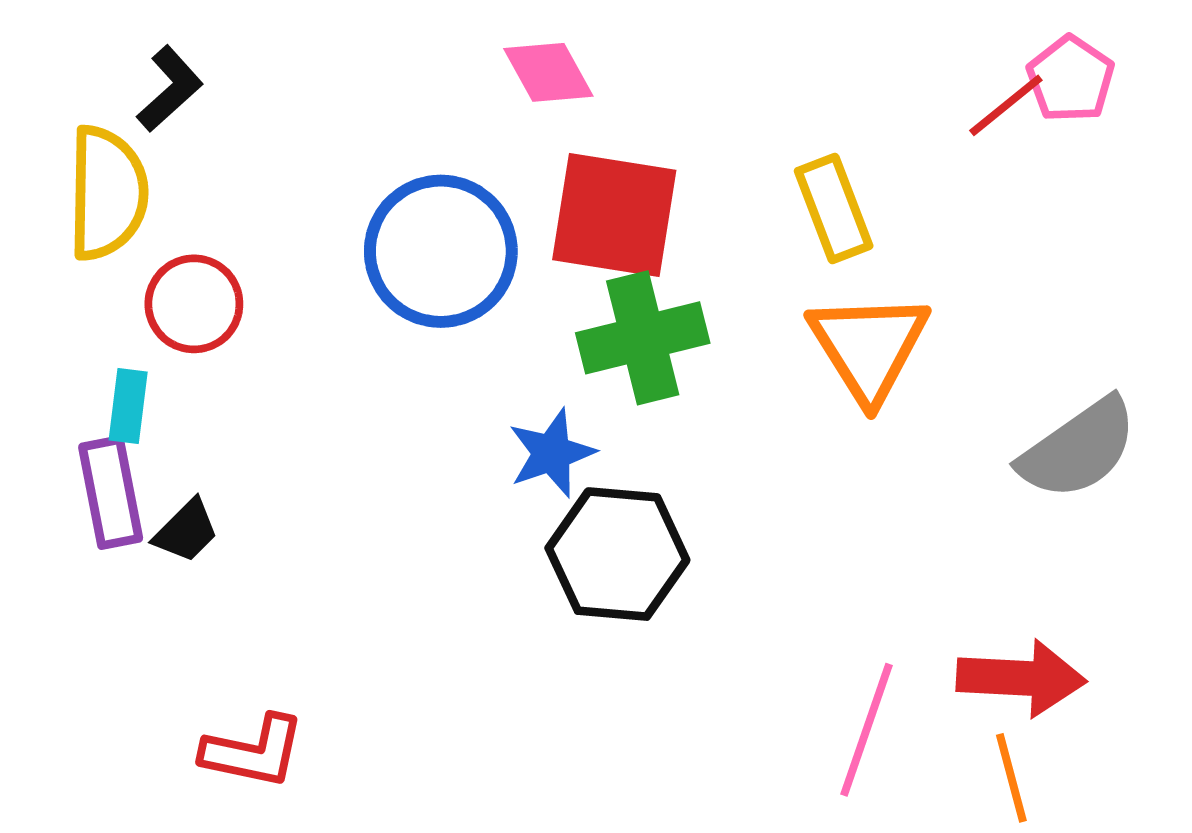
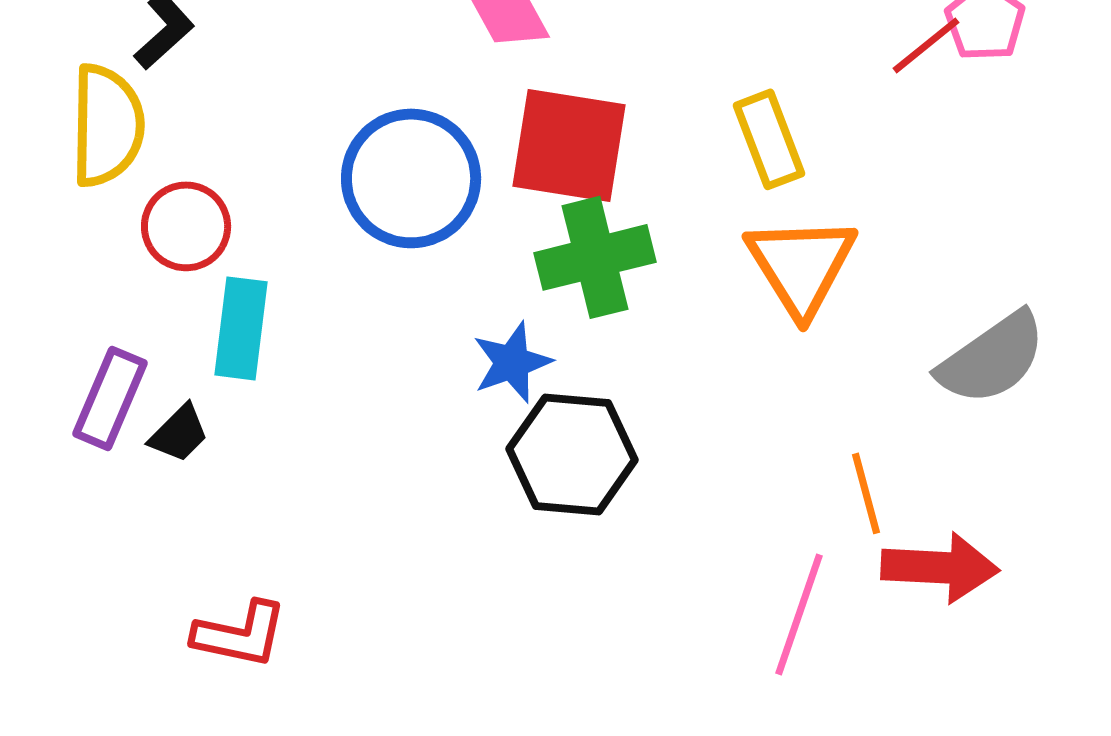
cyan rectangle: (128, 406) -> (241, 328), moved, size x1.5
purple rectangle: (111, 493) -> (110, 398), turned 34
orange line: (1011, 778) -> (866, 493), moved

